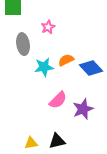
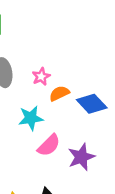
pink star: (48, 27) -> (41, 77), moved
cyan star: (44, 67) -> (31, 118), moved

